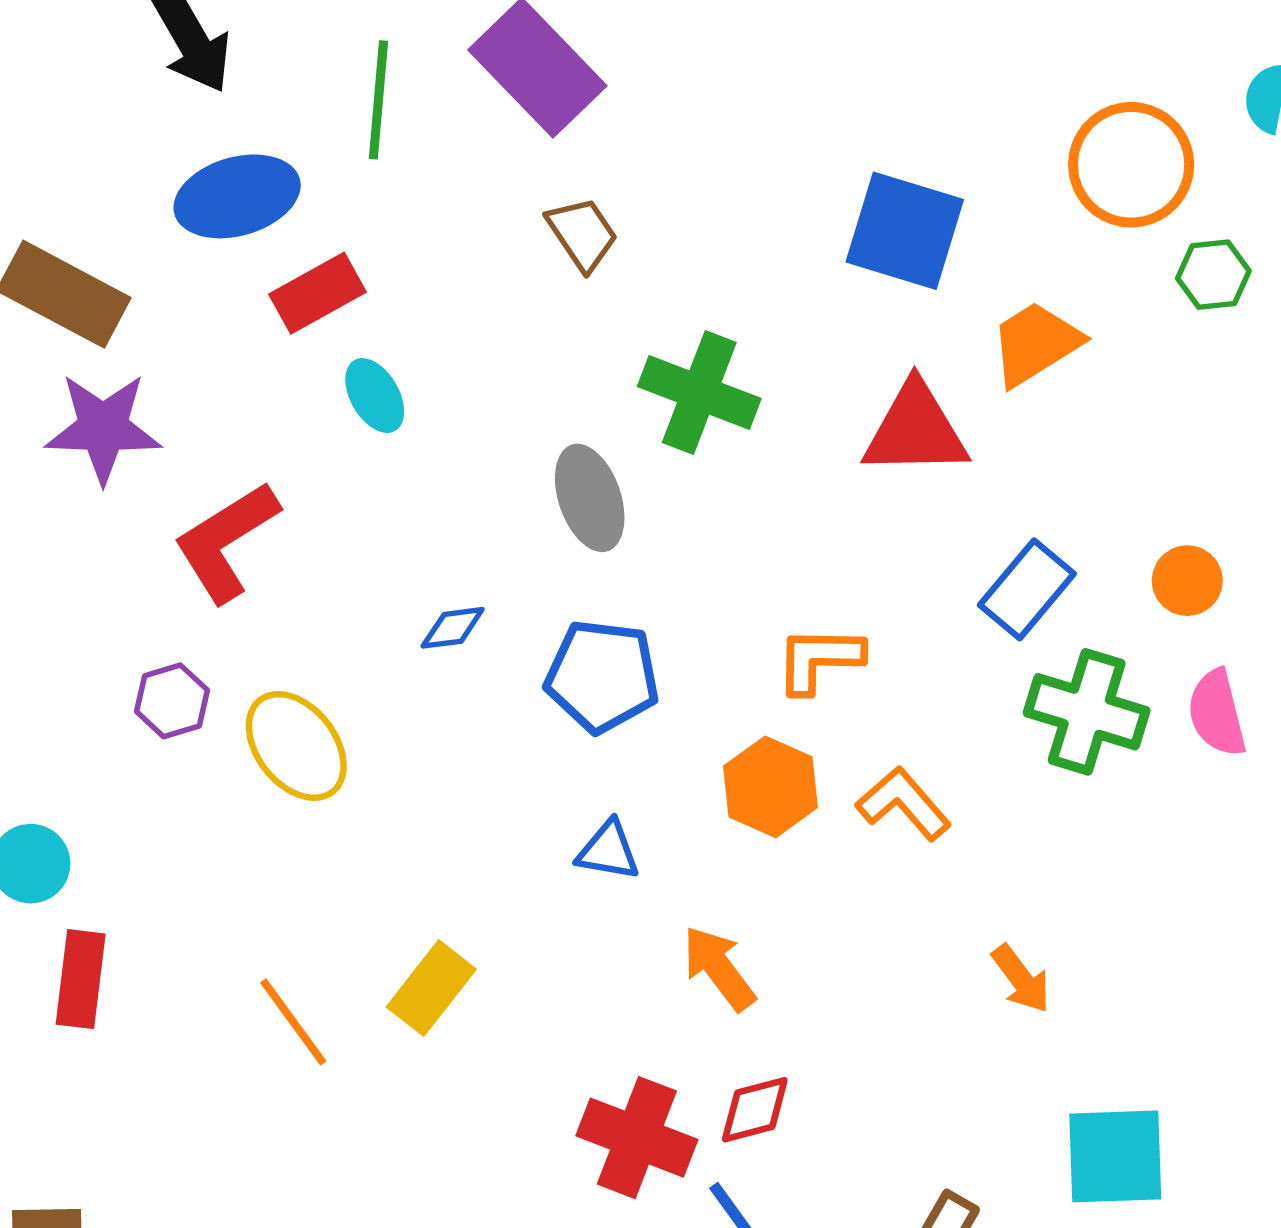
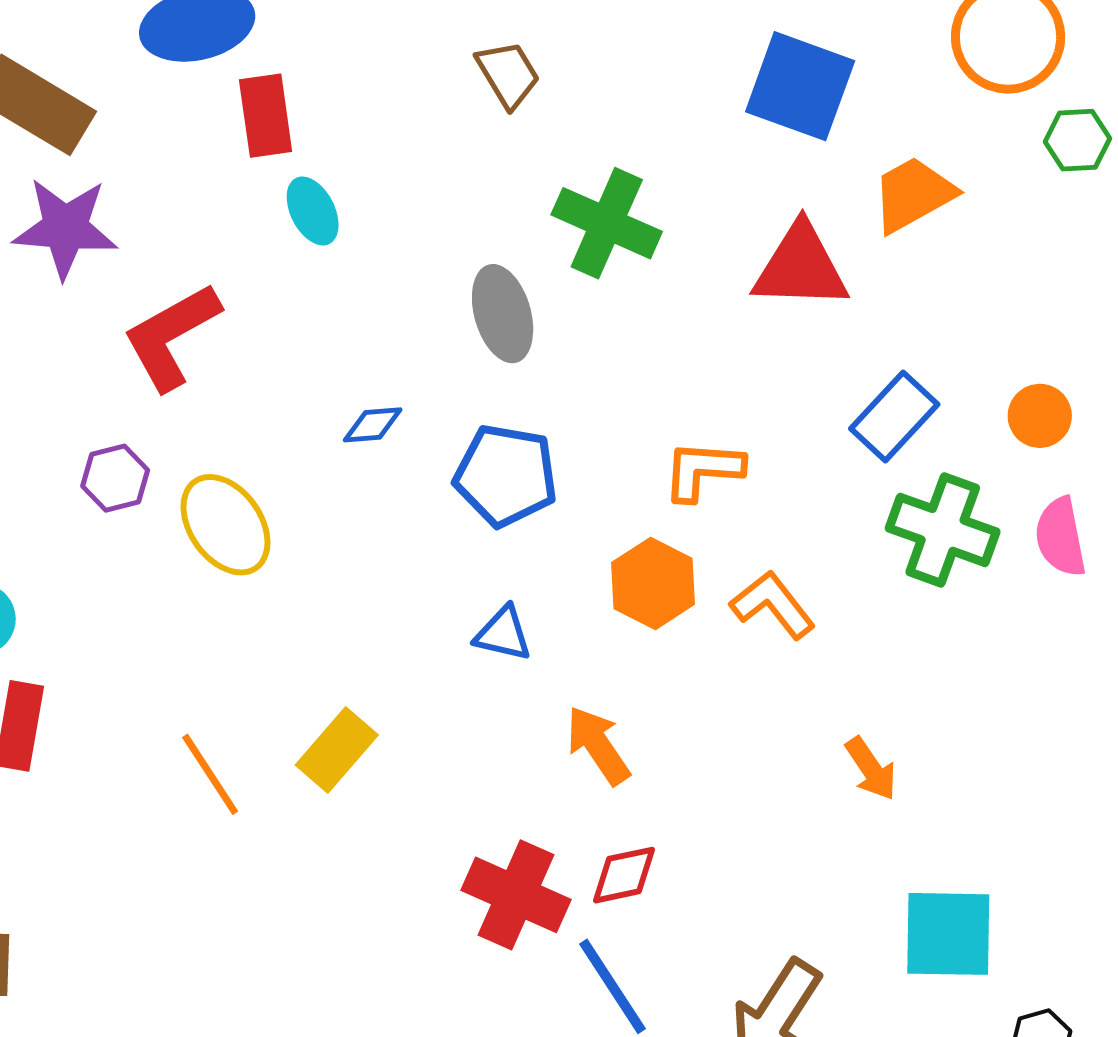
red rectangle: (318, 293) -> (266, 116), turned -72

